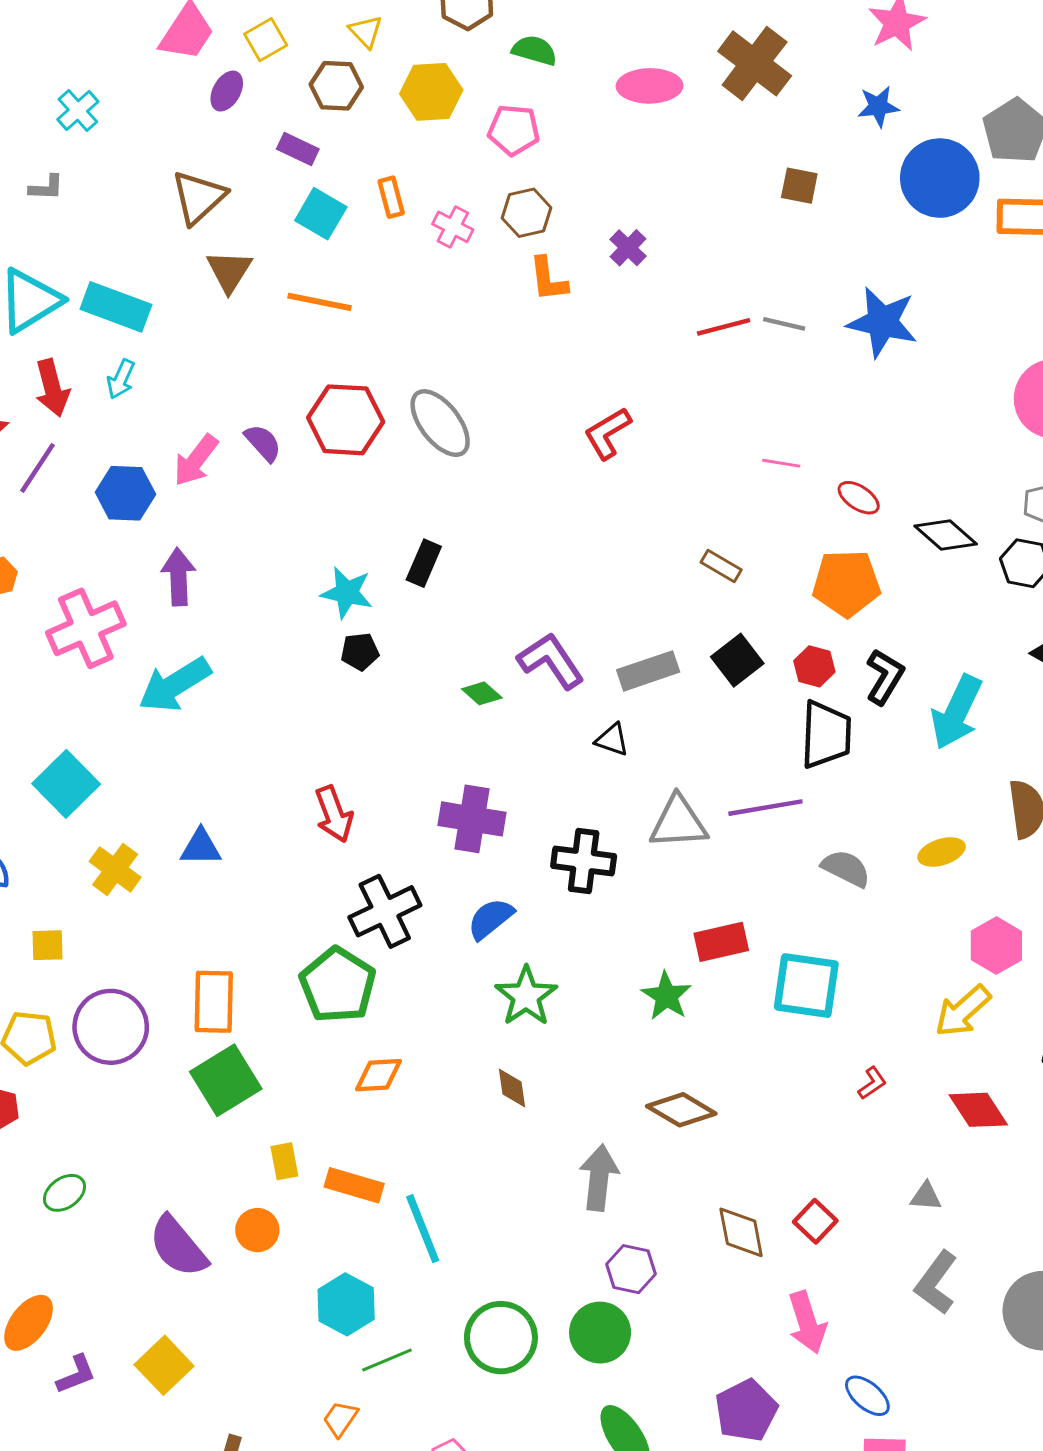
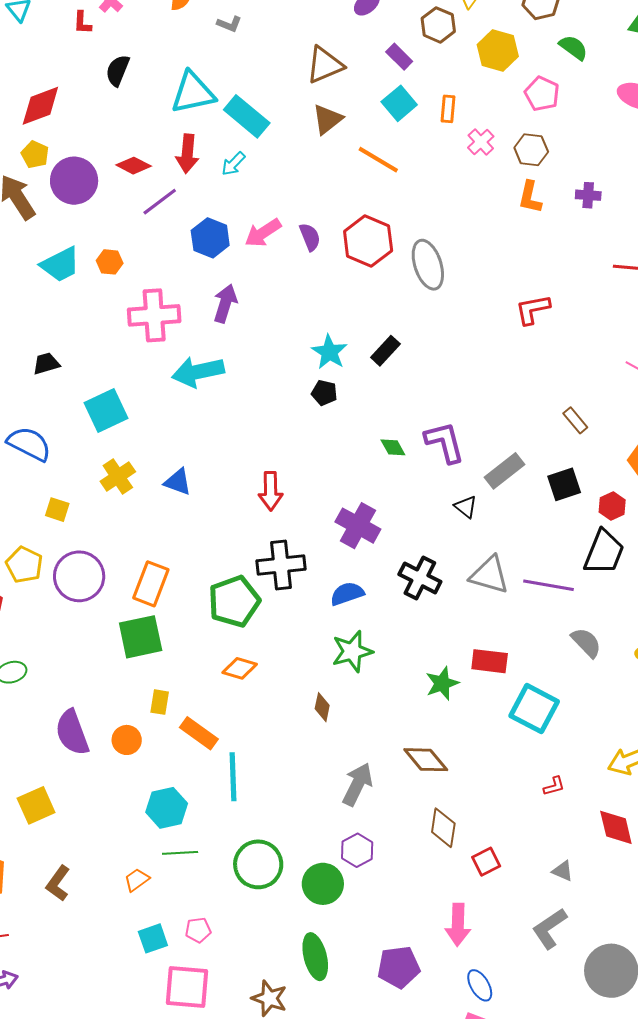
purple cross: (628, 248) -> (588, 195), turned 30
gray rectangle: (648, 671) -> (505, 471), turned -39
brown diamond: (741, 1232) -> (443, 828), moved

